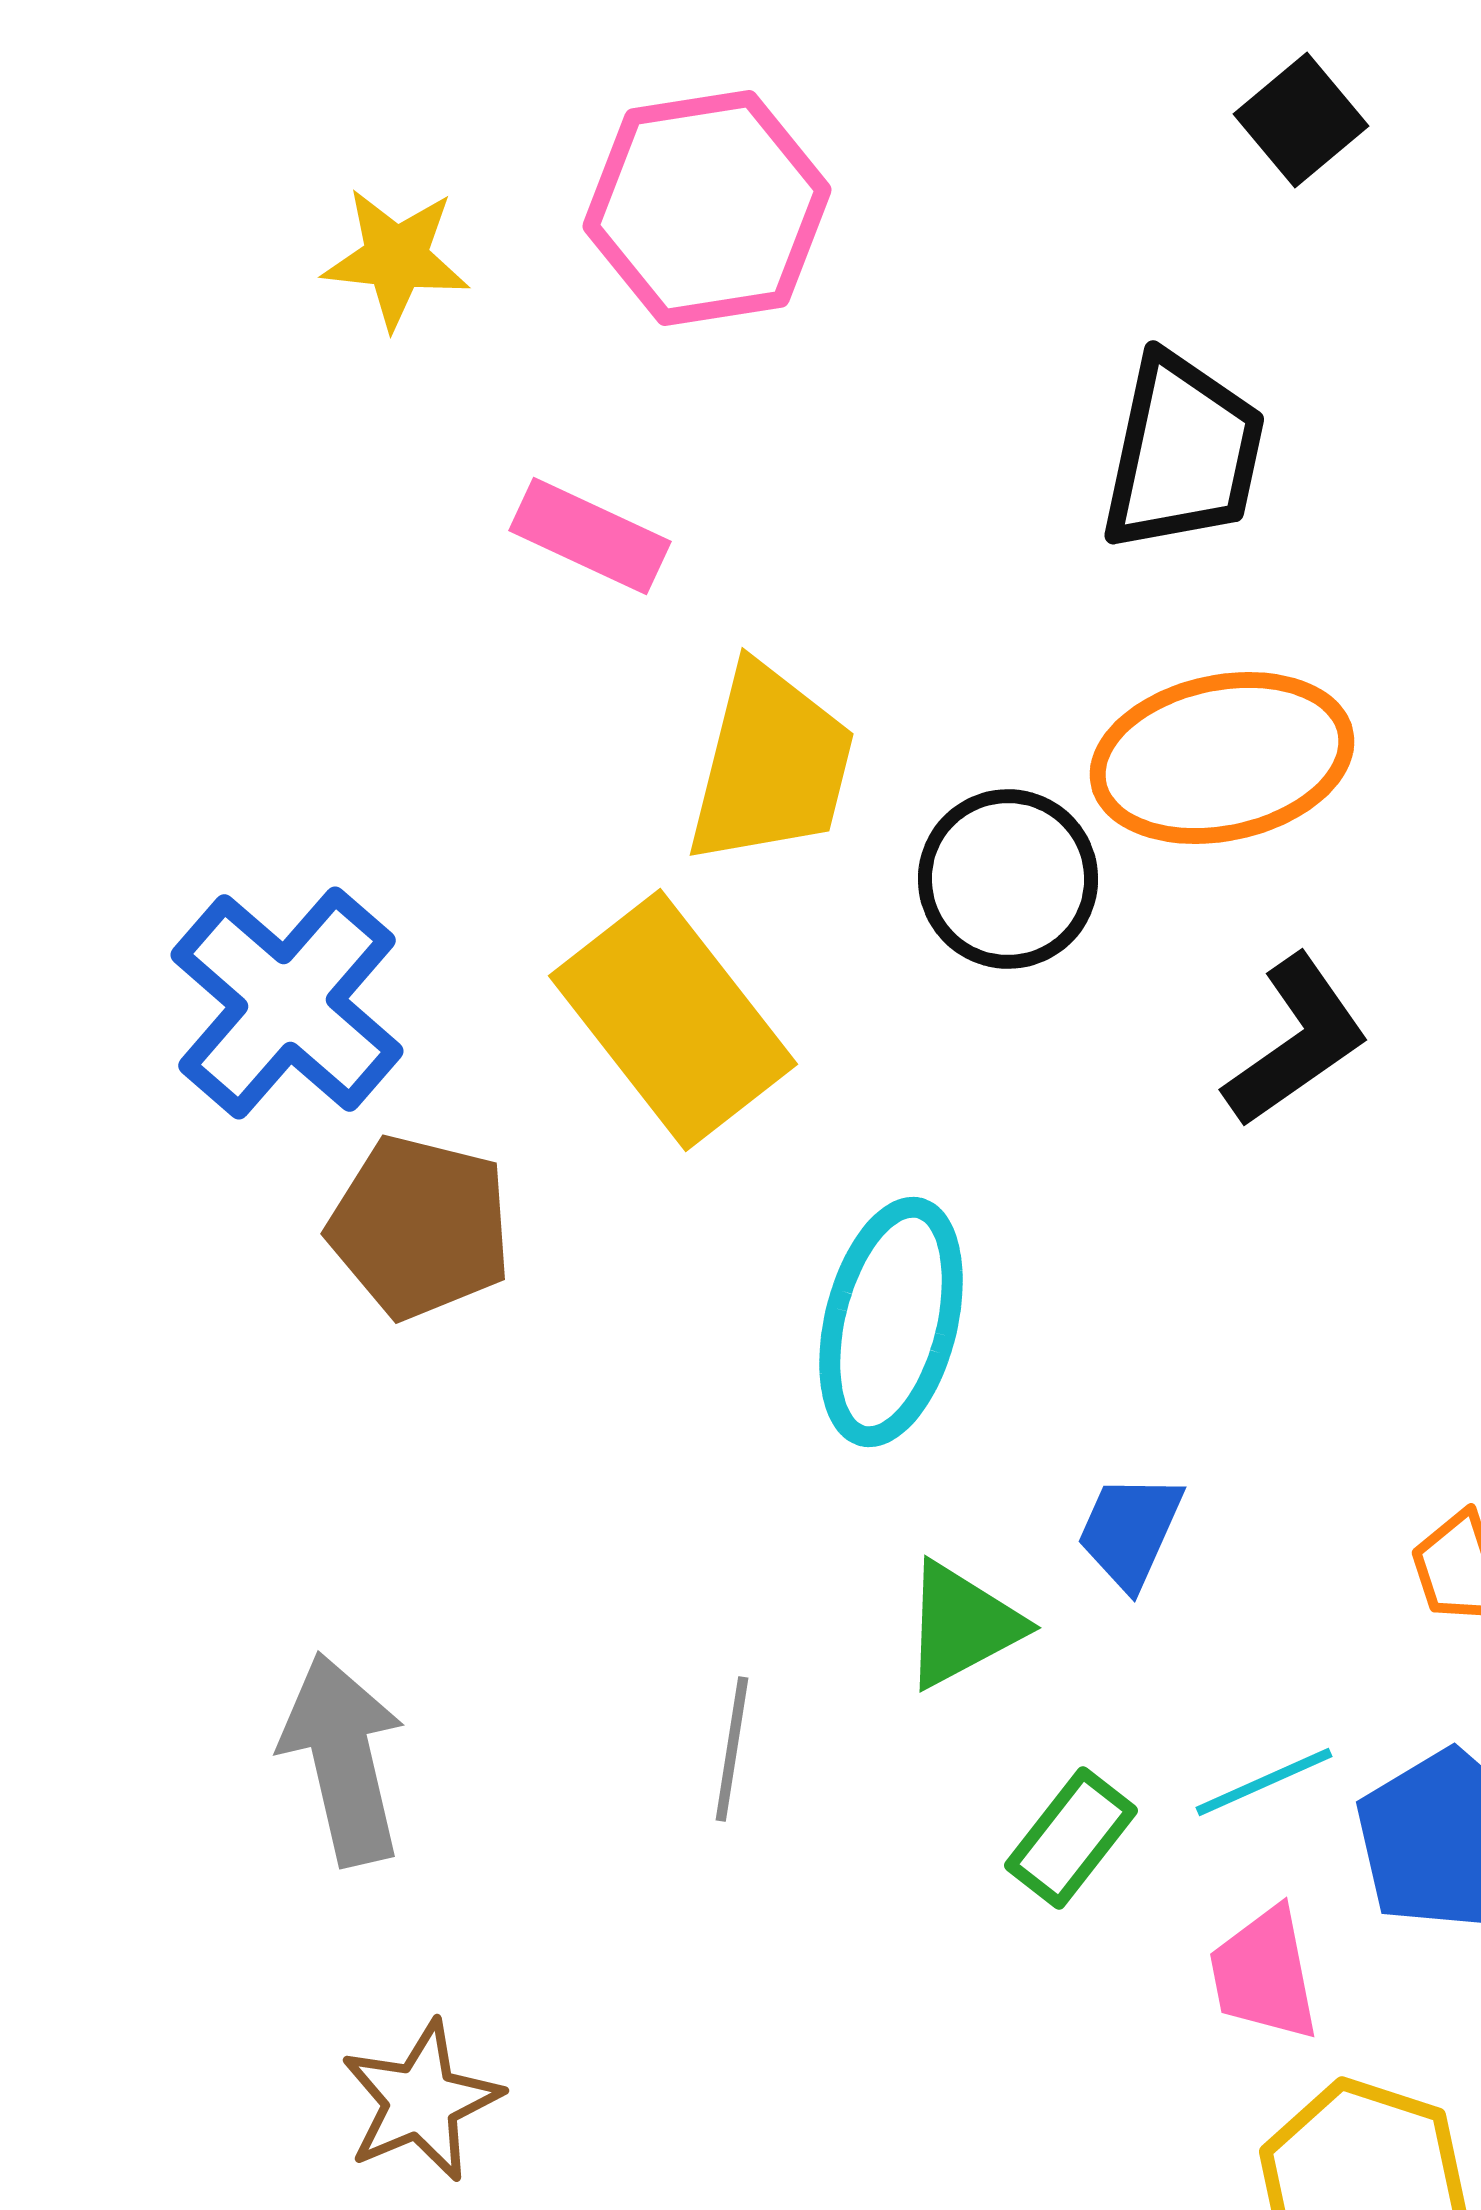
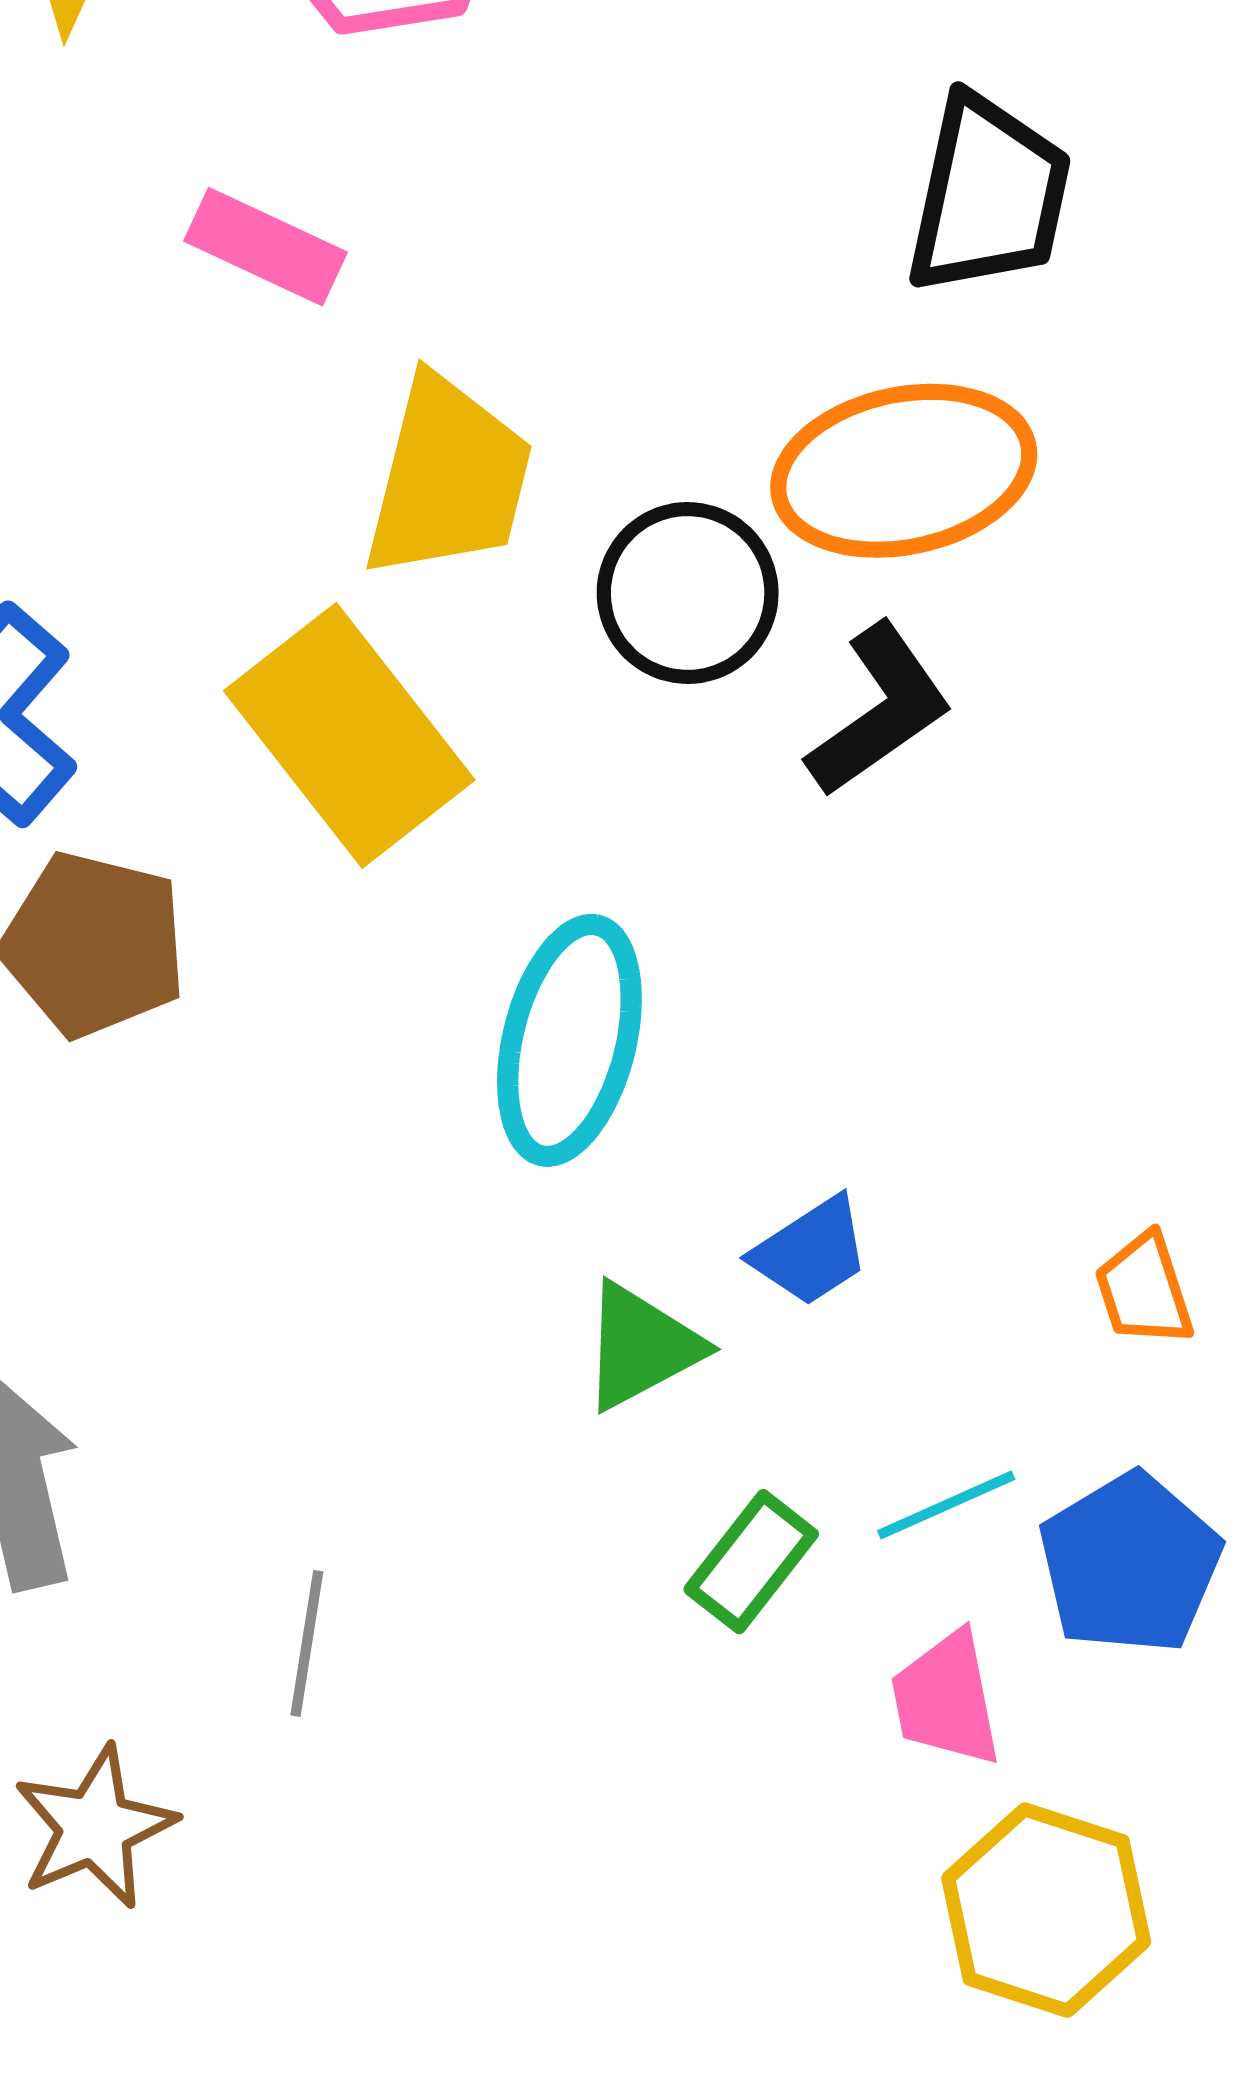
black trapezoid: (1183, 453) -> (989, 195), moved
black L-shape: (1296, 1041) -> (880, 710), moved
blue trapezoid: (1130, 1531) -> (811, 1252), turned -147
gray line: (732, 1749) -> (307, 1643), moved

